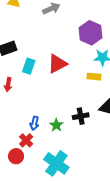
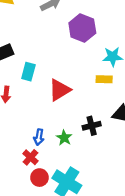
purple hexagon: (91, 33) -> (82, 28), moved
red triangle: (57, 64) -> (59, 90), moved
red circle: (16, 156) -> (39, 178), moved

